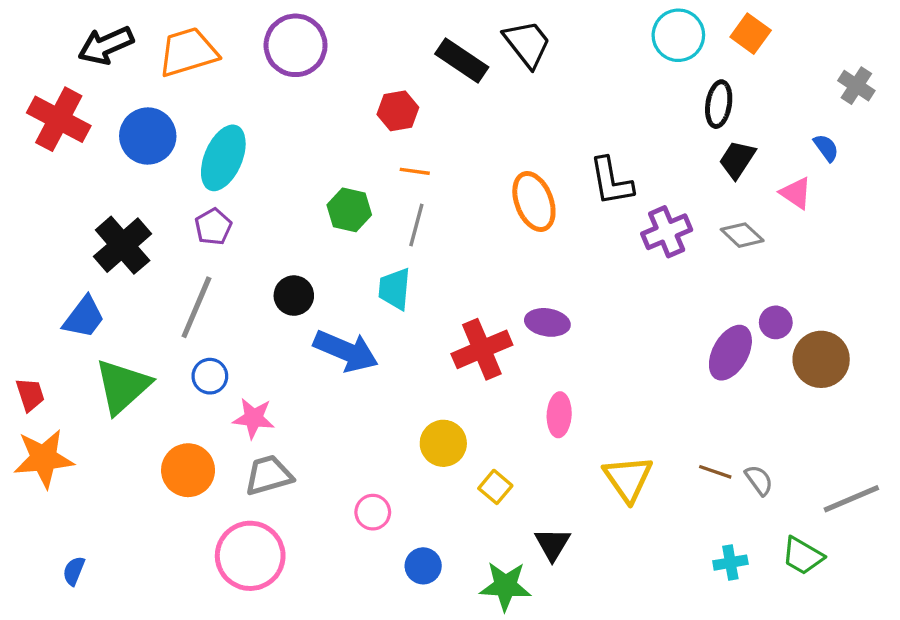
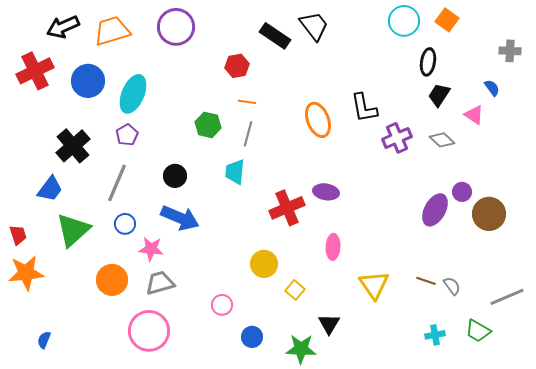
gray cross: (856, 86) -> (510, 51), turned -30
red cross: (59, 119) -> (35, 71), turned 36
blue arrow: (346, 351) -> (180, 218), moved

